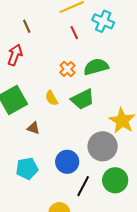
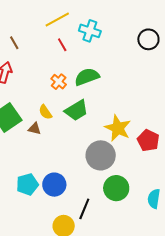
brown triangle: (33, 128) -> (35, 129), moved
blue circle: (67, 162) -> (54, 185), moved
black line: (83, 186) -> (84, 209), moved

